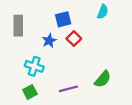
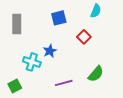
red square: (74, 39) -> (84, 37), moved
blue star: (49, 41) -> (50, 51), moved
green square: (30, 92) -> (15, 86), moved

